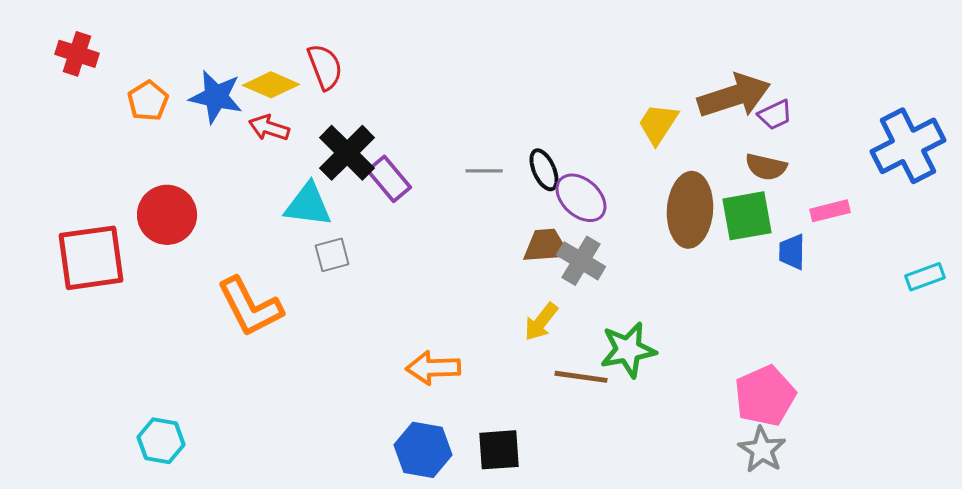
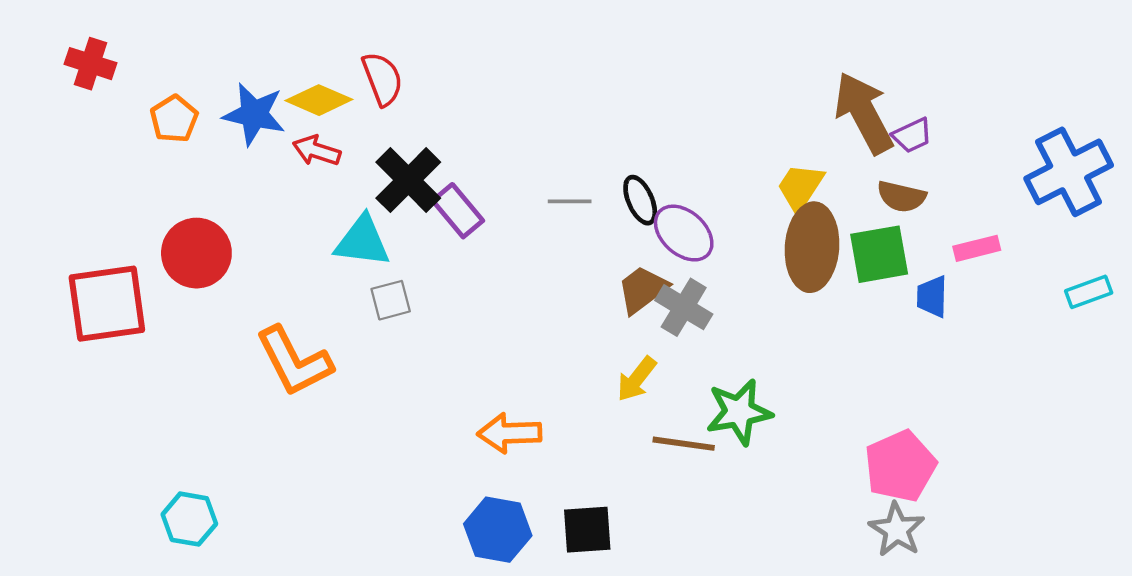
brown arrow: (734, 96) -> (864, 113), turned -100
yellow trapezoid: (658, 124) -> (800, 187), moved
brown trapezoid: (546, 246) -> (643, 290), turned -33
cyan rectangle: (925, 277) -> (1089, 292), moved

